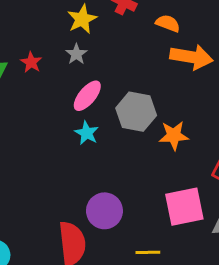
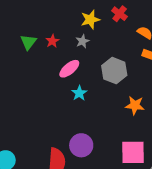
pink ellipse: (87, 96) -> (69, 69), moved
gray hexagon: (136, 112) -> (114, 71), moved

